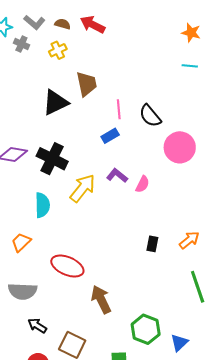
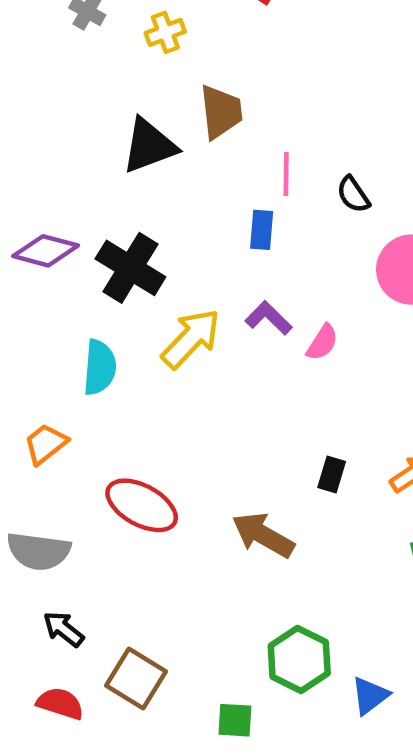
black semicircle: (150, 116) -> (353, 195), size x0.7
blue rectangle: (110, 136) -> (262, 230), turned -60
brown arrow: (101, 299) -> (263, 535), moved, turned -40

